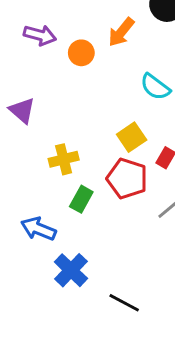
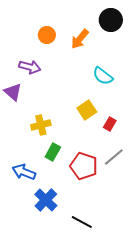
purple arrow: (40, 35) -> (30, 67), moved
orange circle: (81, 53) -> (47, 35), moved
red pentagon: (127, 179) -> (84, 166), moved

